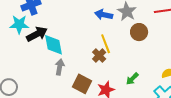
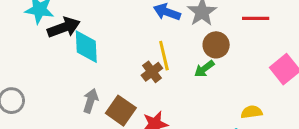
gray arrow: (60, 67) -> (91, 101), moved
green arrow: (132, 79) -> (204, 69), moved

